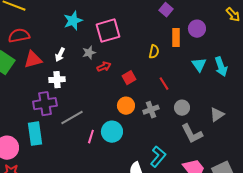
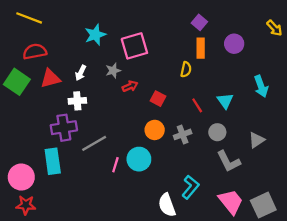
orange rectangle: (176, 38) -> (201, 48), moved
cyan triangle: (199, 65) -> (225, 101), moved
red square: (129, 78) -> (158, 99), turned -32

